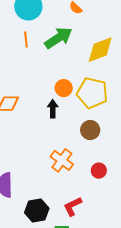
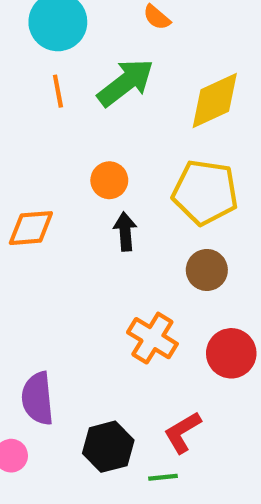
orange circle: (64, 88) -> (109, 180), moved
red circle: (99, 171) -> (231, 353), size x1.5

